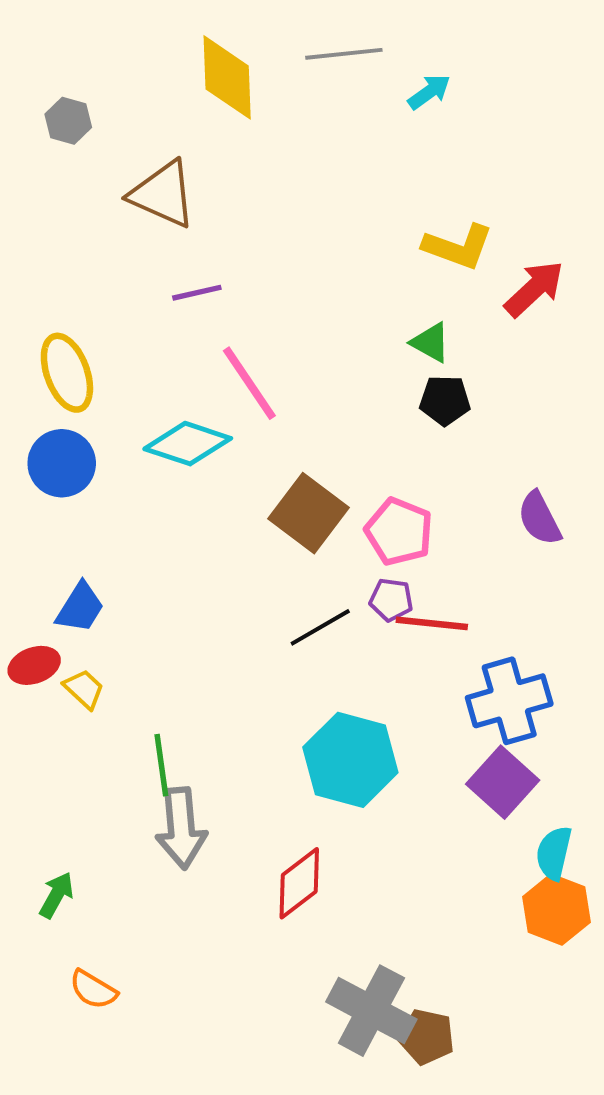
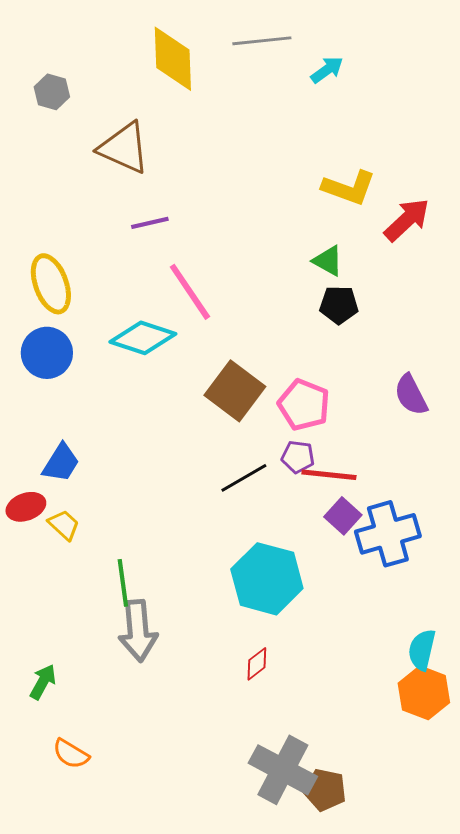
purple square: (503, 782) -> (343, 516), moved, size x0.7
red diamond: (299, 883) -> (257, 664), moved, size x0.6

